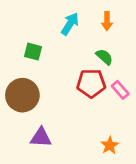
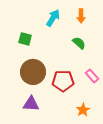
red pentagon: (91, 83) -> (63, 81), moved
pink rectangle: (120, 90) -> (92, 76), moved
brown circle: (22, 95) -> (33, 72), moved

